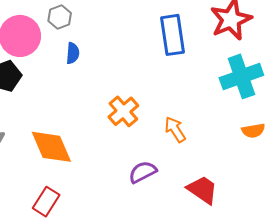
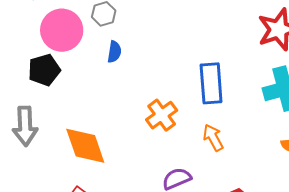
blue rectangle: (173, 35) -> (211, 83), moved

